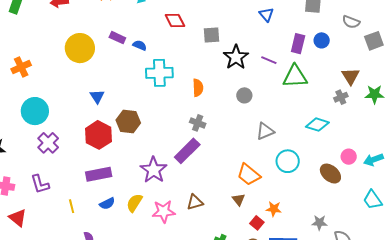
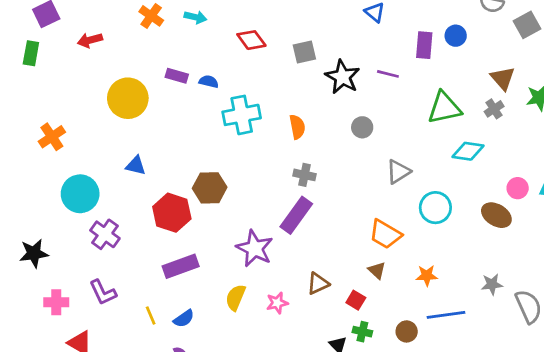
green triangle: (295, 76) -> (444, 108), moved
blue triangle: (97, 97) -> (136, 166), moved, turned -35
blue semicircle: (107, 204) -> (184, 319), moved
pink star: (164, 211) -> (277, 303), size x0.7
red square: (257, 223) -> (356, 300), moved

